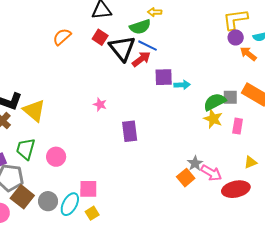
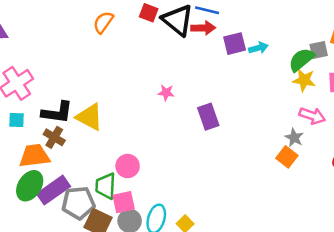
red arrow: (141, 59) -> (203, 28), turned 48
green trapezoid: (26, 149) -> (106, 186), moved
pink arrow: (211, 173) -> (312, 116), moved
pink square: (88, 189) -> (124, 202), moved

